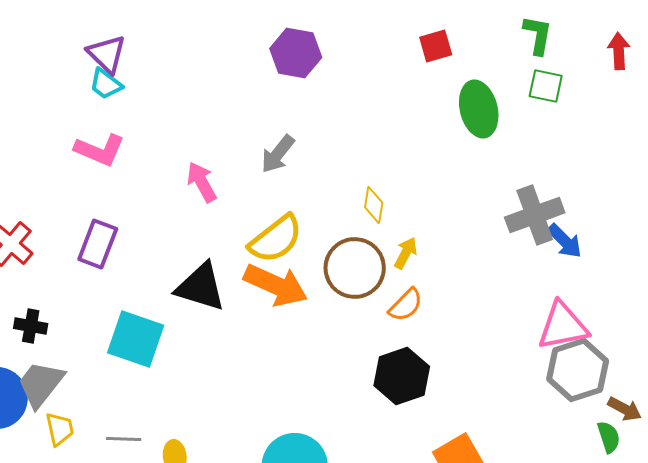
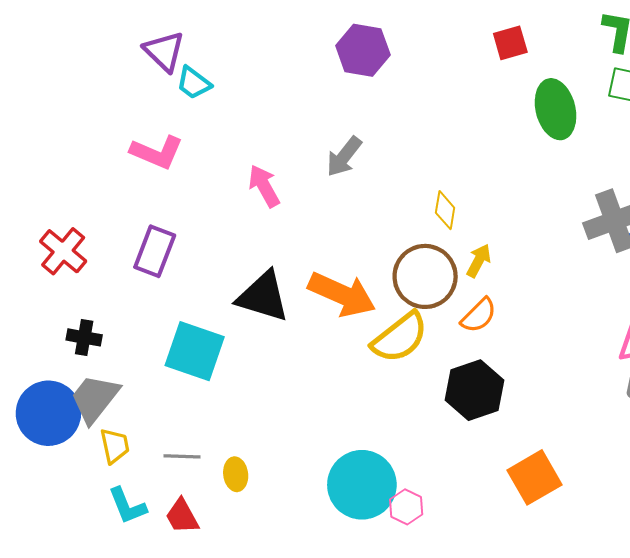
cyan trapezoid: (106, 84) -> (194, 83), moved
yellow semicircle: (276, 239) -> (400, 337), moved

